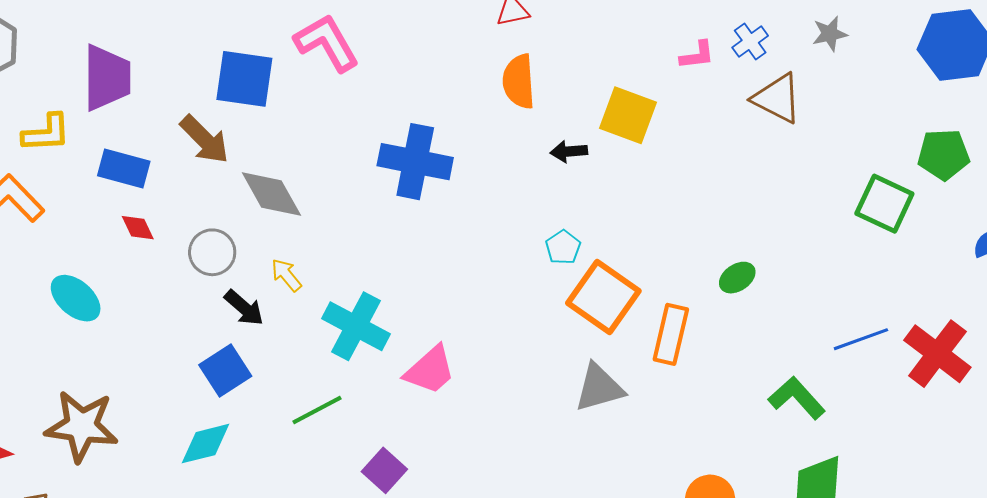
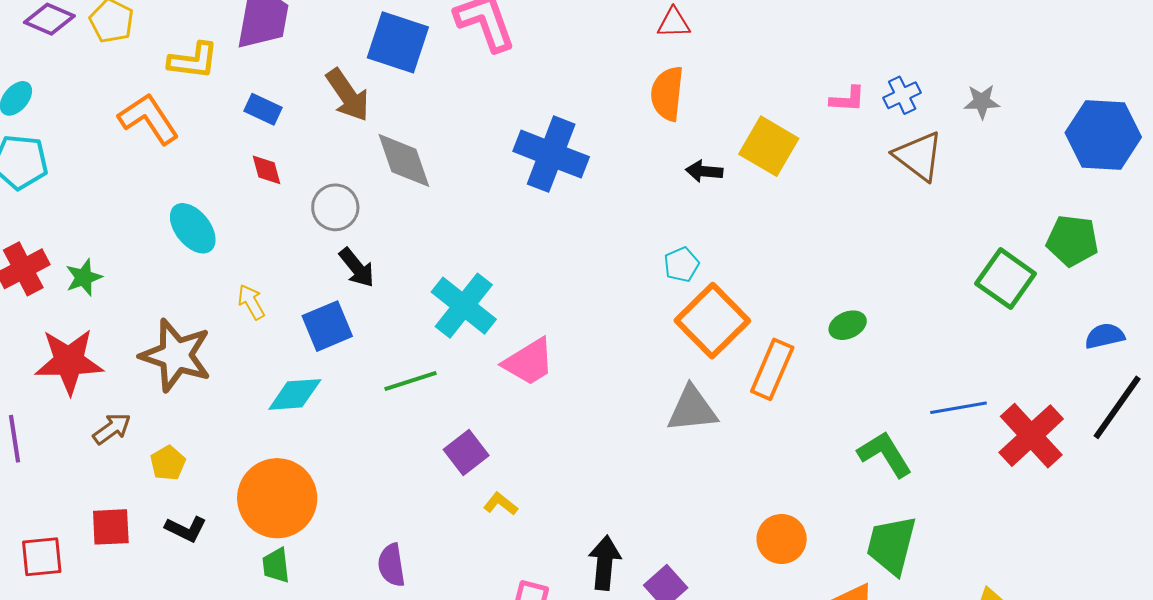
blue rectangle: (124, 169) -> (263, 109), size x0.7
yellow arrow: (286, 275) -> (251, 302), moved

